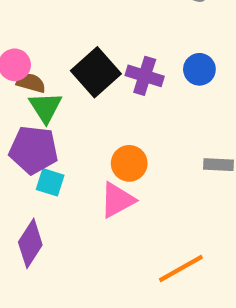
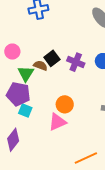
black square: (96, 72) -> (52, 58), size x0.7
brown semicircle: (31, 83) -> (40, 66), moved

